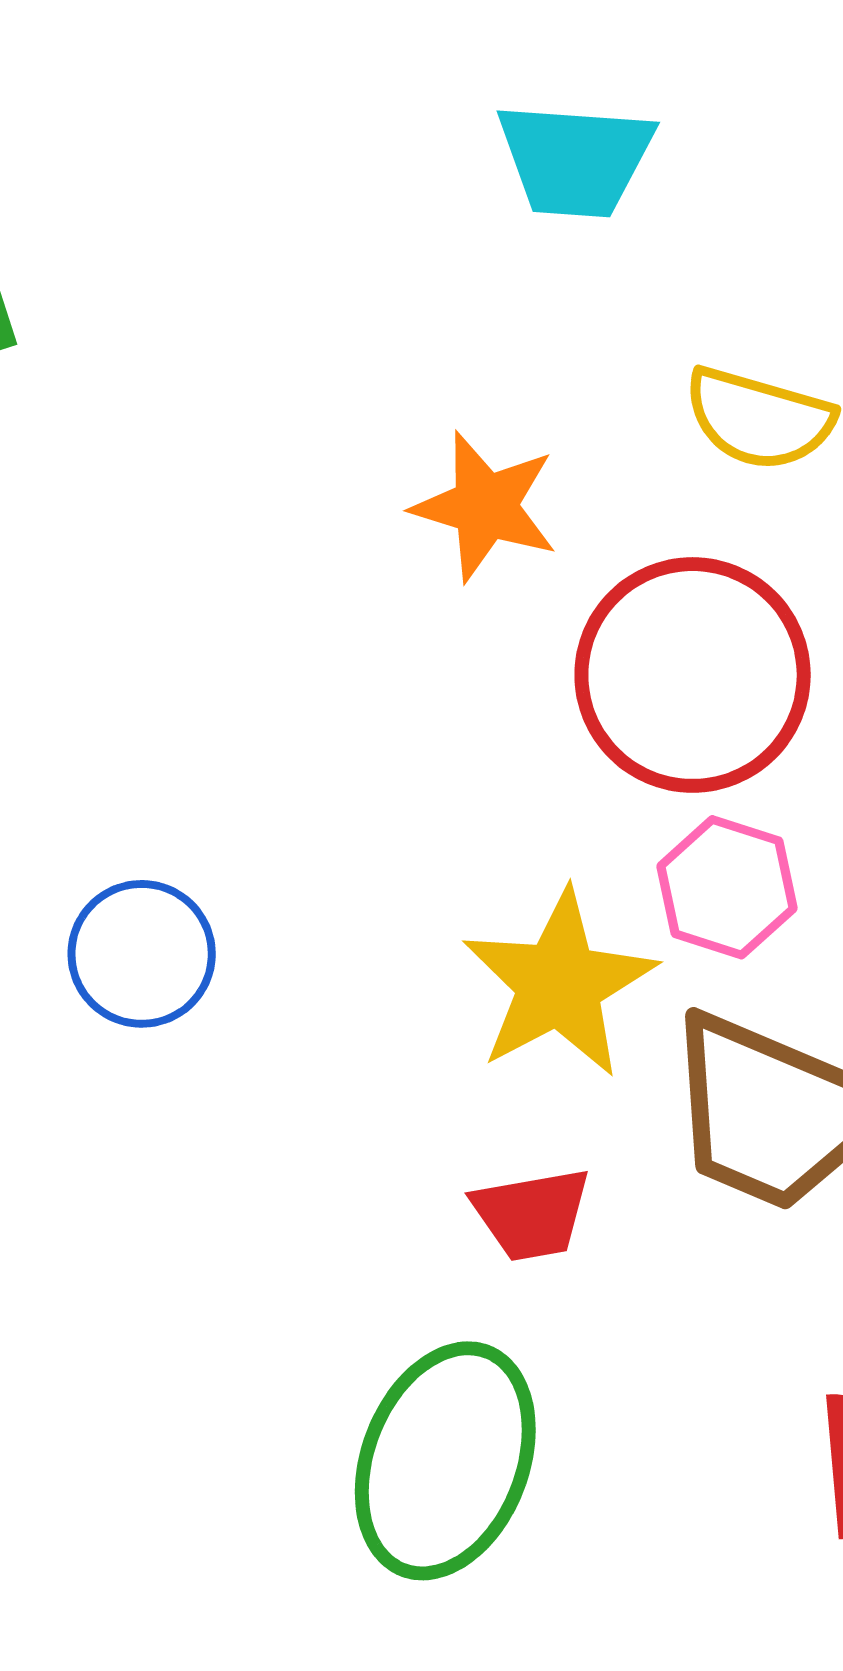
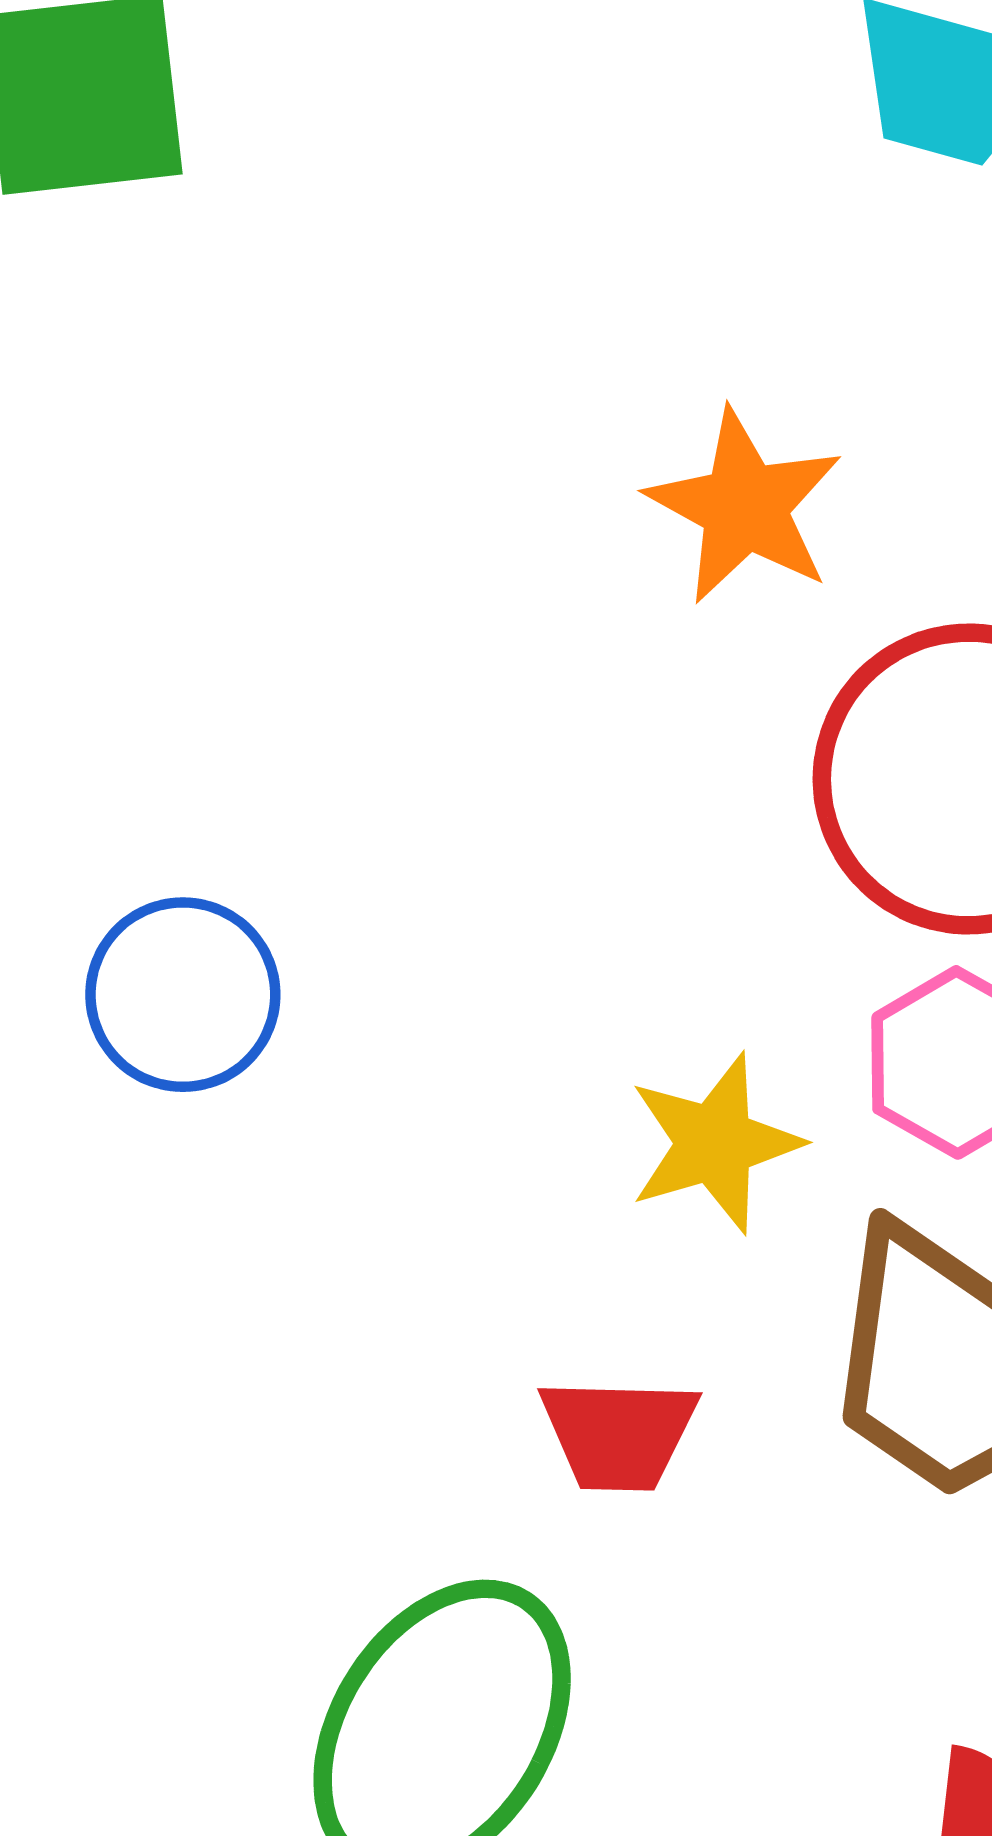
yellow star: (559, 984) -> (715, 1143), size x0.7

